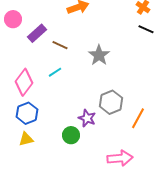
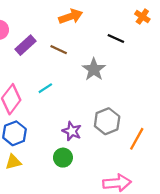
black line: (146, 29) -> (116, 39), moved
brown line: (60, 45) -> (59, 50), moved
purple star: (87, 118) -> (72, 131), moved

